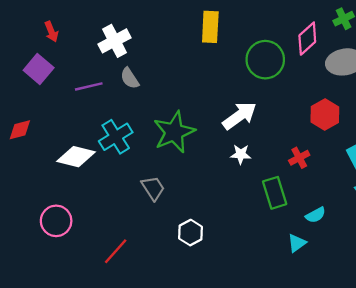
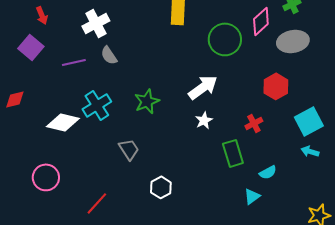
green star: (174, 132) -> (147, 101), size x0.7
white star: (241, 154) -> (204, 120), turned -30

